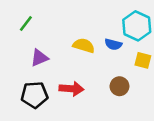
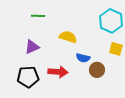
green line: (26, 23) -> (38, 16), moved, turned 56
blue semicircle: (113, 44) -> (83, 58), moved

